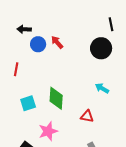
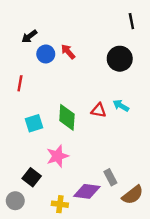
black line: (111, 24) -> (131, 21), moved
black arrow: (24, 29) -> (29, 36), turned -40
red triangle: (87, 116) -> (99, 110), moved

